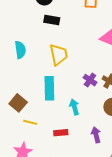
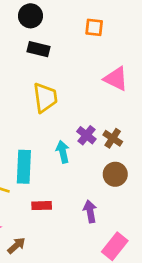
cyan rectangle: (49, 88) -> (24, 167), moved
cyan arrow: (74, 107) -> (63, 152), moved

